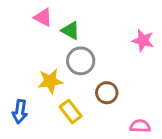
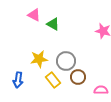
gray circle: (81, 61) -> (66, 61), moved
brown circle: (107, 93) -> (78, 77), moved

